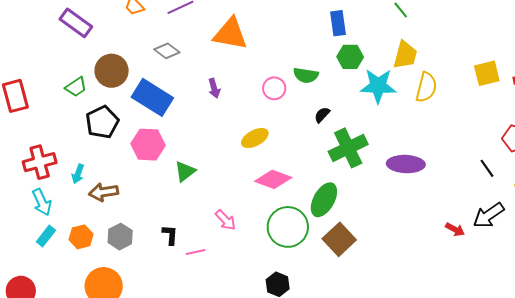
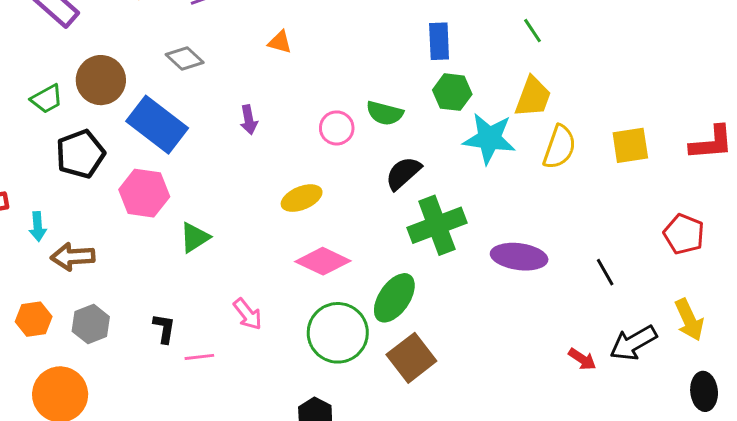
orange triangle: (230, 34) -> (280, 42), size x0.5
yellow square: (487, 73) -> (630, 145), moved
black semicircle: (322, 115) -> (403, 173), size x1.5
black line: (487, 168) -> (605, 272), moved
cyan arrow: (78, 174) -> (38, 227), turned -30

